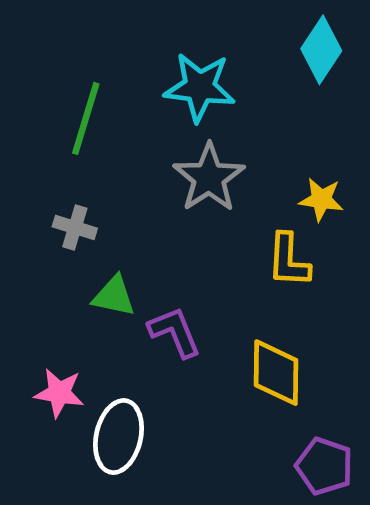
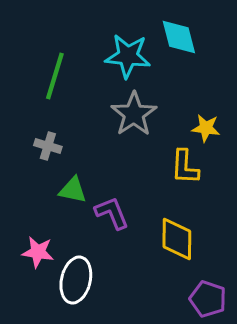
cyan diamond: (321, 50) -> (179, 37), moved, turned -48

